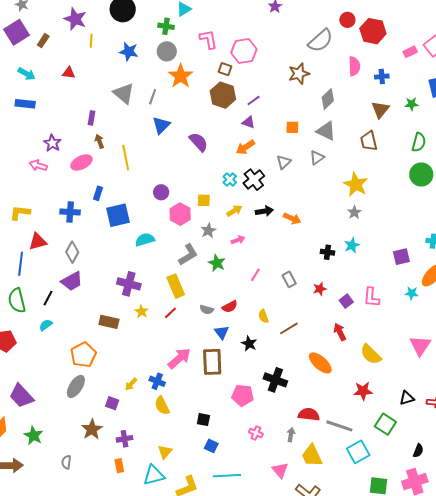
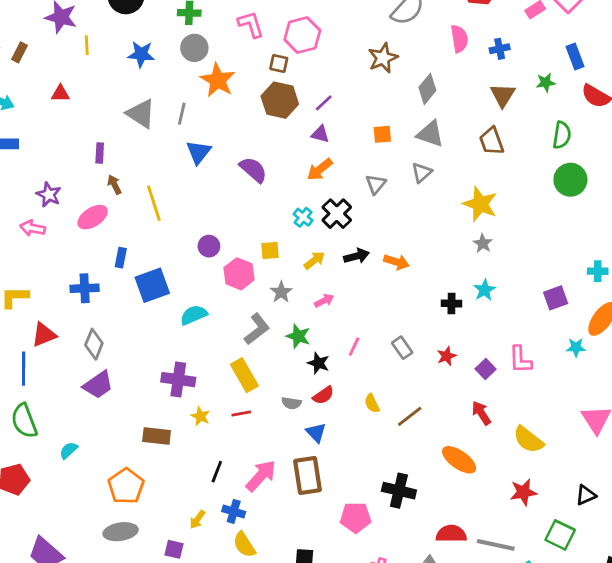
black line: (48, 298) -> (217, 472), moved
red line: (170, 313) -> (241, 413), turned 40
black star: (249, 344) -> (318, 363), moved
gray ellipse: (76, 386) -> (121, 532), turned 55

